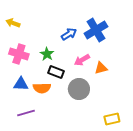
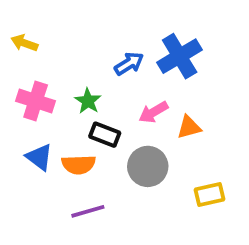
blue triangle: (21, 84) -> (39, 157), turned 35
purple line: (26, 113) -> (88, 211), moved
yellow rectangle: (112, 119) -> (209, 195), moved

